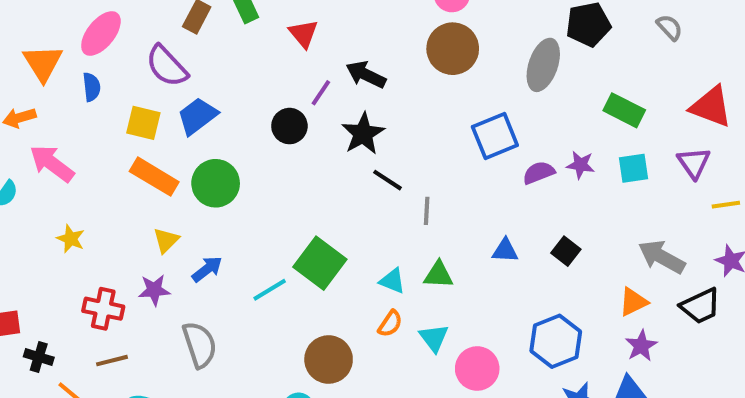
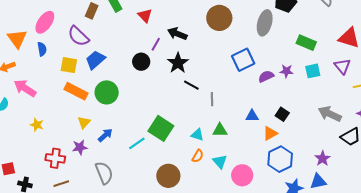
orange triangle: (633, 302) -> (270, 133), moved

